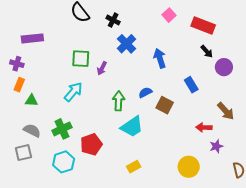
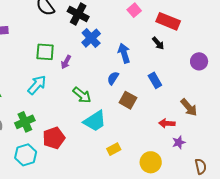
black cross: (113, 20) -> (78, 14), size x1.5
black arrow: (207, 51) -> (158, 43), moved
purple circle: (224, 67) -> (199, 61), moved
blue semicircle: (145, 92) -> (113, 78), moved, turned -32
green arrow: (119, 101) -> (82, 95), turned 126
yellow rectangle: (134, 167) -> (114, 149), moved

